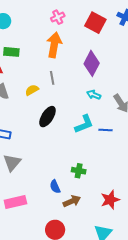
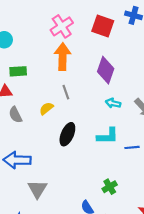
pink cross: (58, 17) -> (62, 26), size x1.5
cyan L-shape: (84, 124) -> (108, 136), turned 30
blue line: (106, 130) -> (132, 147), moved
green cross: (79, 171) -> (110, 187), turned -32

